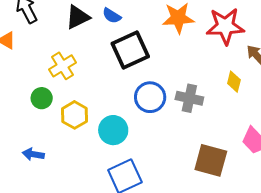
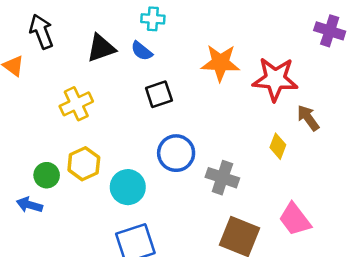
black square: (130, 50) -> (159, 94), size x0.6
green circle: (42, 98) -> (47, 175), moved
gray cross: (189, 98) -> (222, 178), moved

